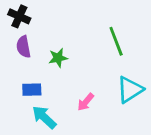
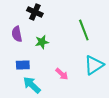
black cross: (19, 16) -> (35, 12), moved
pink arrow: (86, 102) -> (62, 74), turned -88

